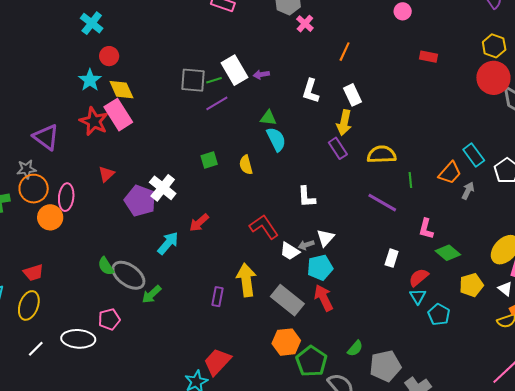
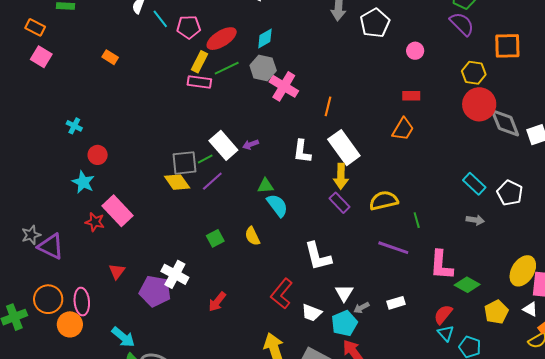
pink circle: (403, 11) -> (415, 51), moved
cyan cross: (92, 23) -> (74, 126), size x0.7
pink cross: (305, 24) -> (284, 86), size x1.6
yellow diamond: (121, 90) -> (177, 182), moved
white rectangle: (352, 95) -> (344, 148), size x1.6
red star: (94, 121) -> (95, 222), size x0.7
gray star: (26, 169) -> (31, 235), moved
orange trapezoid: (450, 173) -> (403, 129), moved
gray arrow: (468, 191) -> (475, 220), turned 84
white L-shape: (306, 197) -> (318, 256), size x1.4
red L-shape: (264, 227) -> (282, 294), turned -96
pink L-shape: (426, 229) -> (441, 265), size x1.5
cyan arrow: (168, 243) -> (123, 337), moved, turned 100
gray arrow: (306, 245) -> (361, 308), moved
white rectangle: (392, 258) -> (396, 303), moved, turned 66

